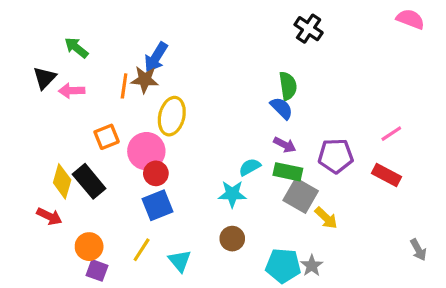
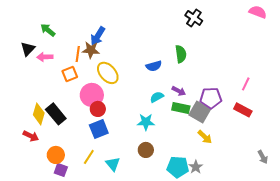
blue semicircle: (282, 108) -> (154, 66), moved, turned 119
yellow ellipse: (172, 116) -> (108, 73), turned -55
pink line: (391, 134) -> (246, 84), turned -32
orange square: (107, 137) -> (70, 74), moved
cyan semicircle: (250, 167) -> (157, 97), moved
gray square: (301, 196) -> (200, 112), moved

